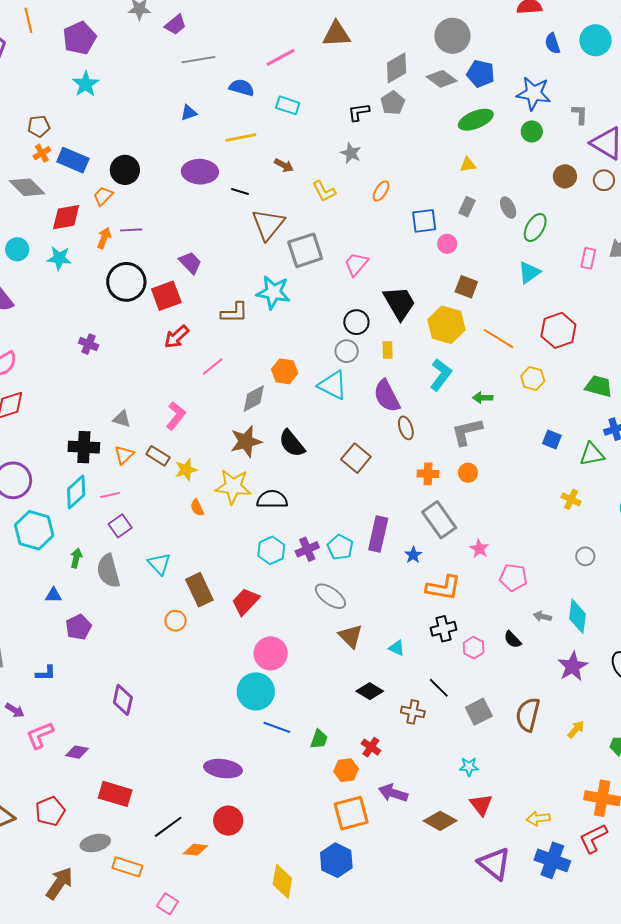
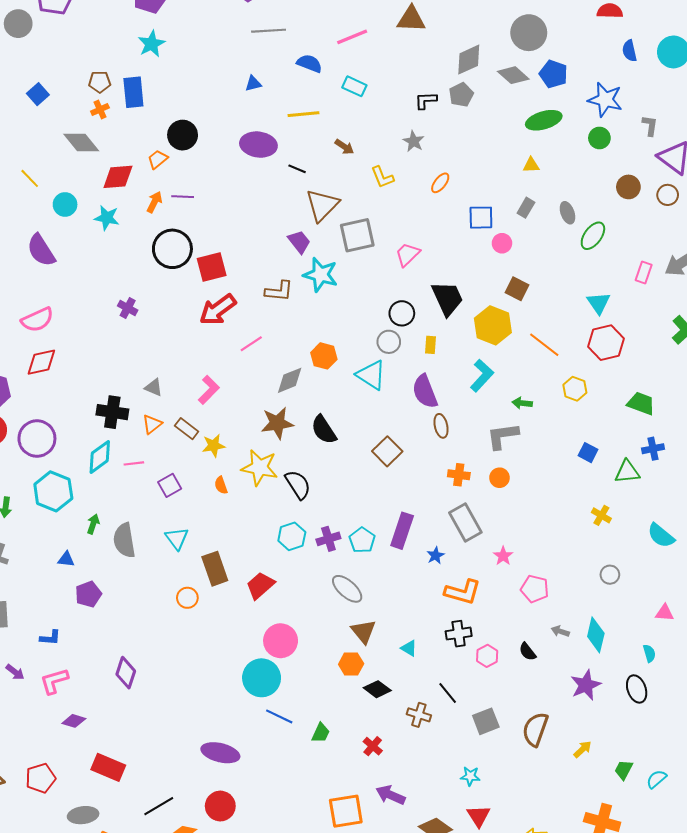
blue rectangle: (73, 160) -> (133, 92), moved, turned 56
purple trapezoid: (190, 263) -> (299, 242), moved
cyan triangle: (529, 272) -> (599, 303), moved, turned -35
red arrow: (177, 337) -> (218, 310), size x1.4
black semicircle: (272, 499) -> (298, 485), turned 52
purple square: (120, 526) -> (170, 485), moved
pink L-shape: (40, 735) -> (54, 681), moved
orange hexagon: (346, 770) -> (351, 664), moved

